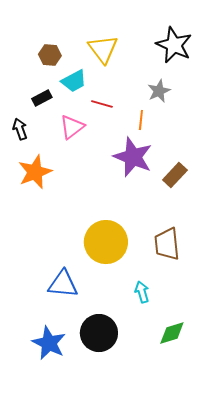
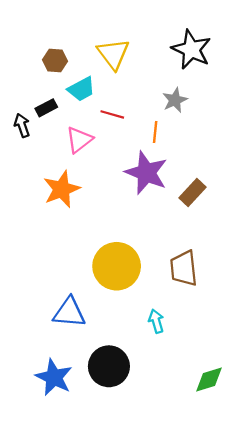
black arrow: (20, 129) -> (22, 125), moved
orange star: (35, 172) -> (62, 189), moved
green diamond: (172, 333) -> (209, 380), moved

